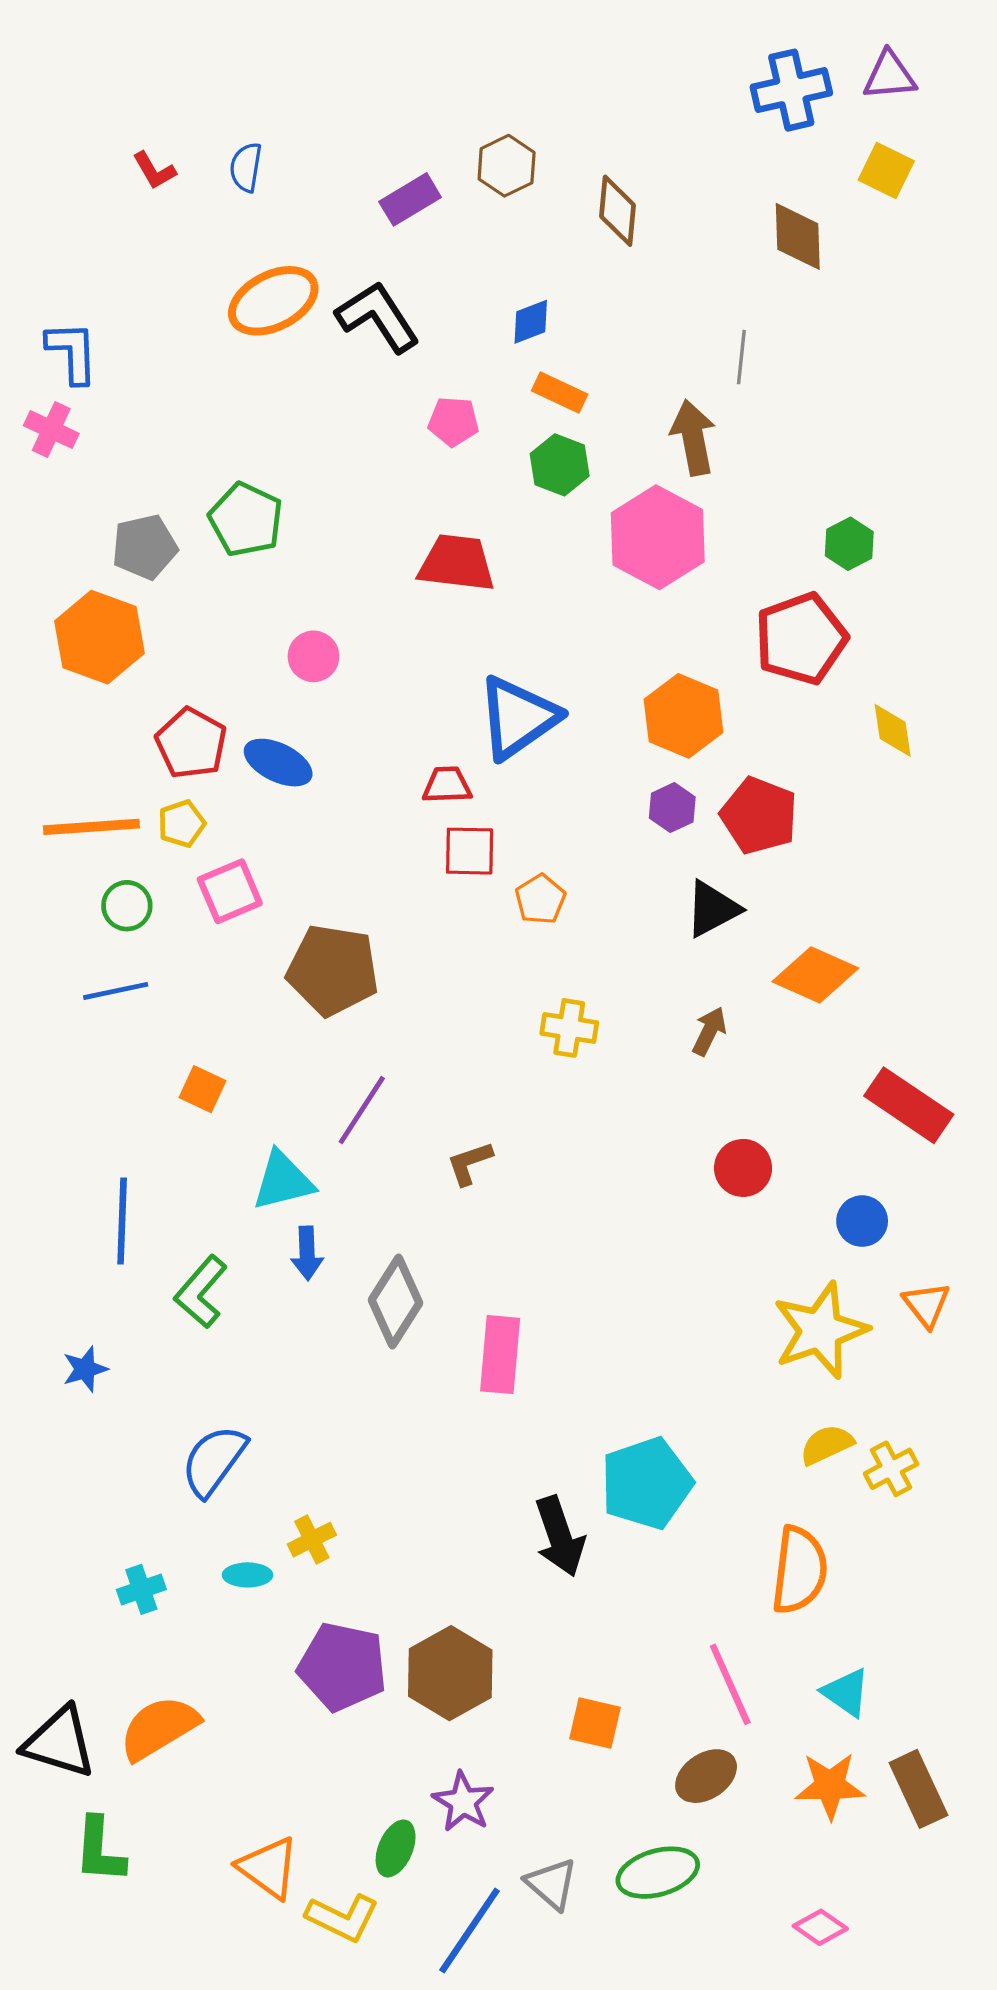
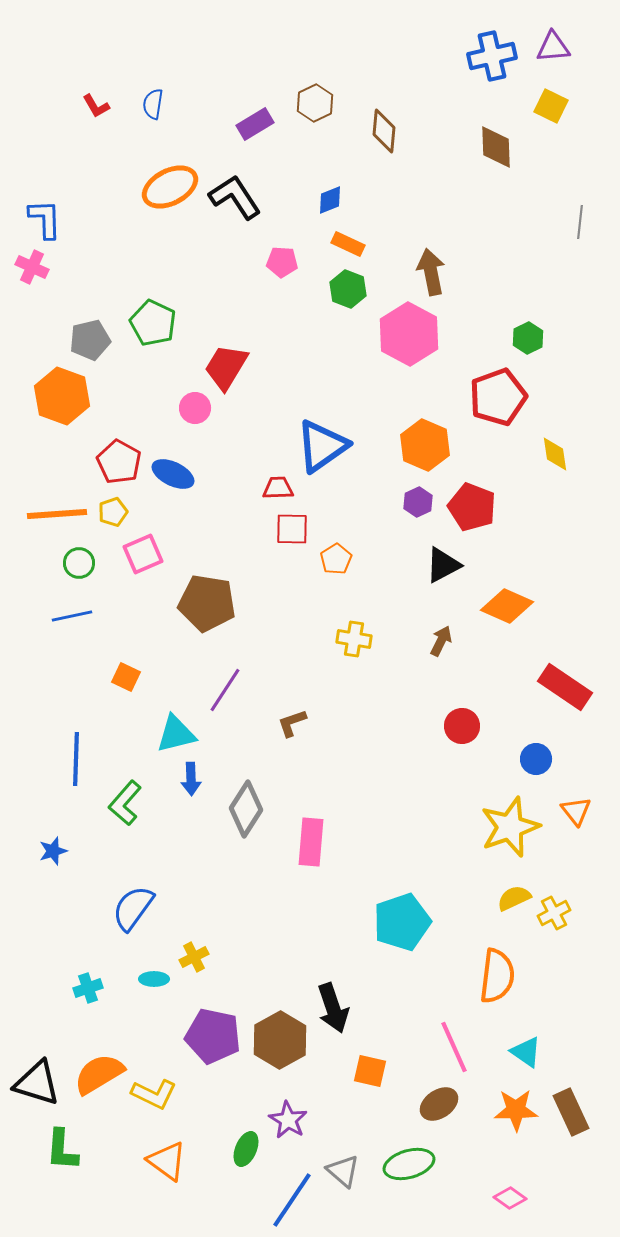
gray line: (741, 357) -> (580, 222), moved
red trapezoid: (457, 563) -> (226, 367), moved, turned -66
black arrow: (560, 1536) -> (333, 1008), moved
yellow L-shape: (342, 1918) -> (154, 1094), moved

